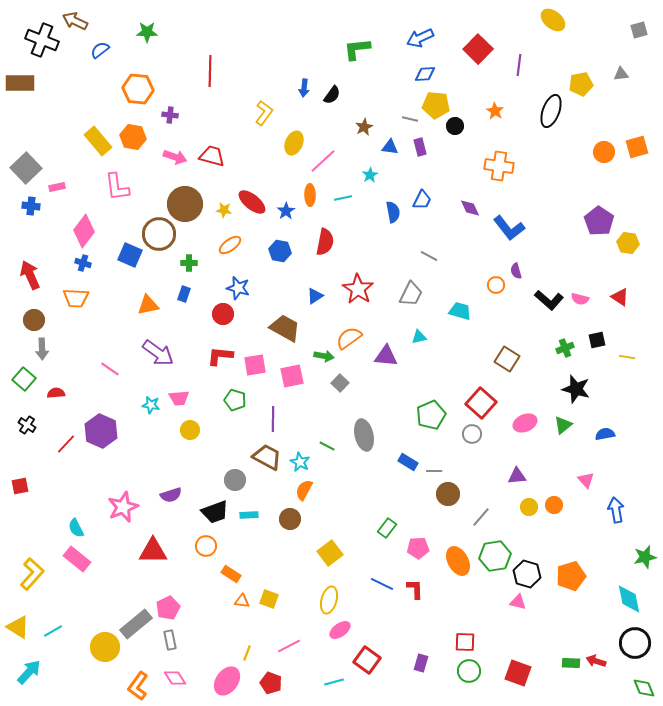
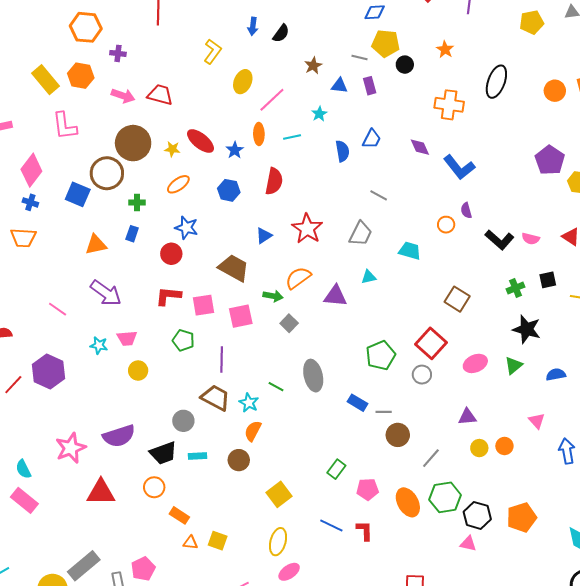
black ellipse: (551, 111) -> (496, 82), moved
purple semicircle: (171, 495) -> (119, 436), size x1.5
pink pentagon: (168, 608) -> (143, 569), moved

